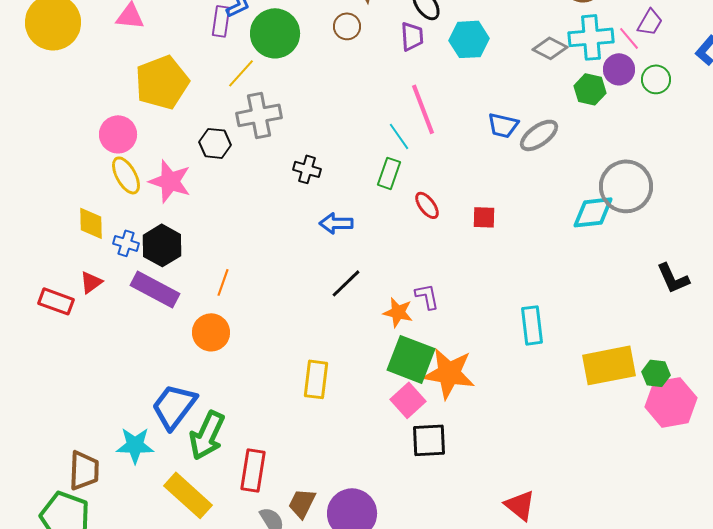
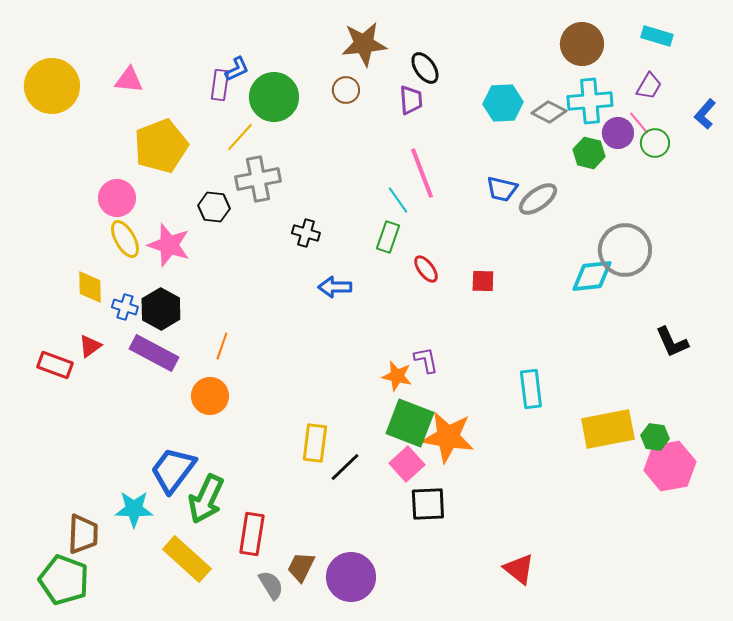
pink line: (629, 38) -> (639, 123), moved
cyan hexagon: (469, 39) -> (503, 103), moved
black line: (346, 283) -> (345, 467), moved

